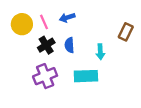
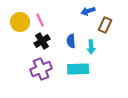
blue arrow: (67, 18) -> (88, 11), moved
brown rectangle: (126, 32) -> (105, 25), moved
blue semicircle: (69, 45) -> (71, 41), moved

